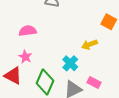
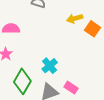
yellow arrow: (89, 45) -> (75, 18), moved

